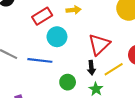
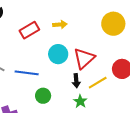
cyan circle: (57, 37) -> (58, 54), moved
green circle: (68, 82) -> (43, 96), moved

